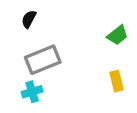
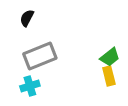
green trapezoid: (118, 35) -> (110, 57), moved

